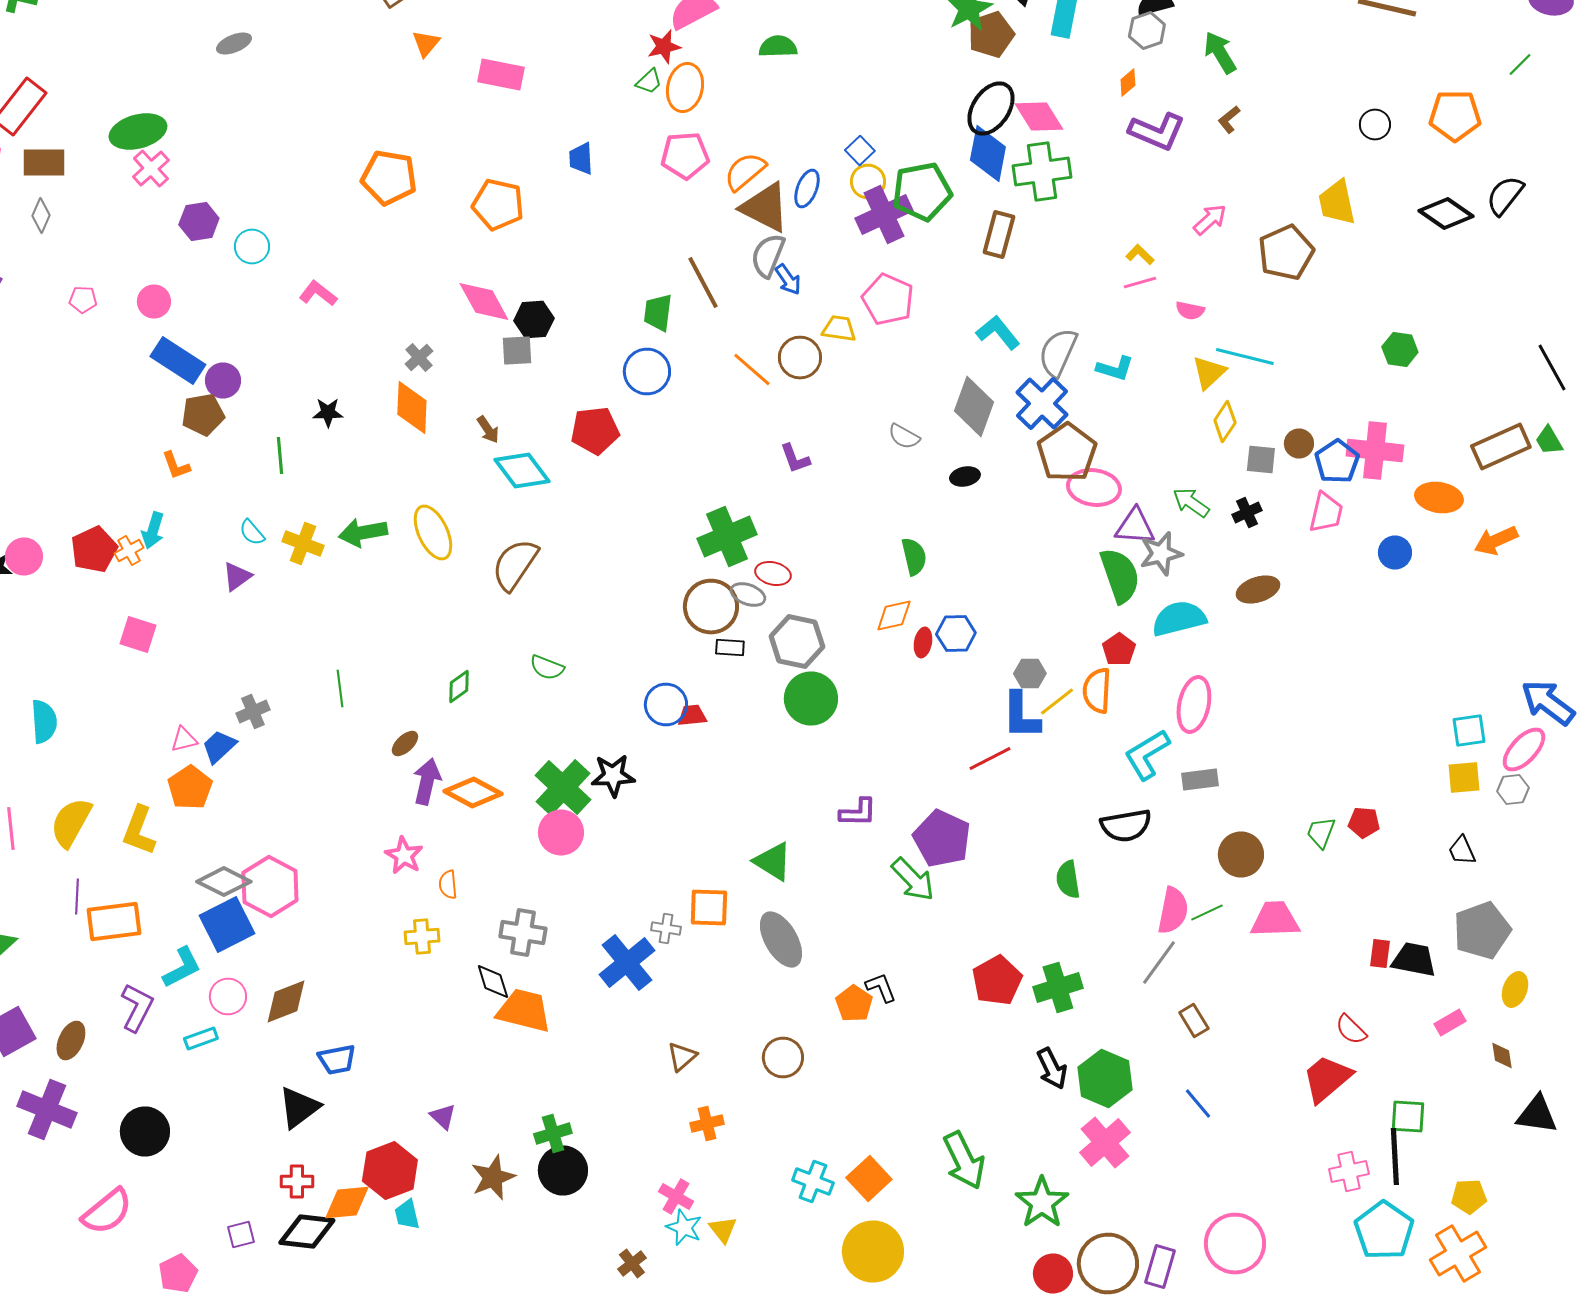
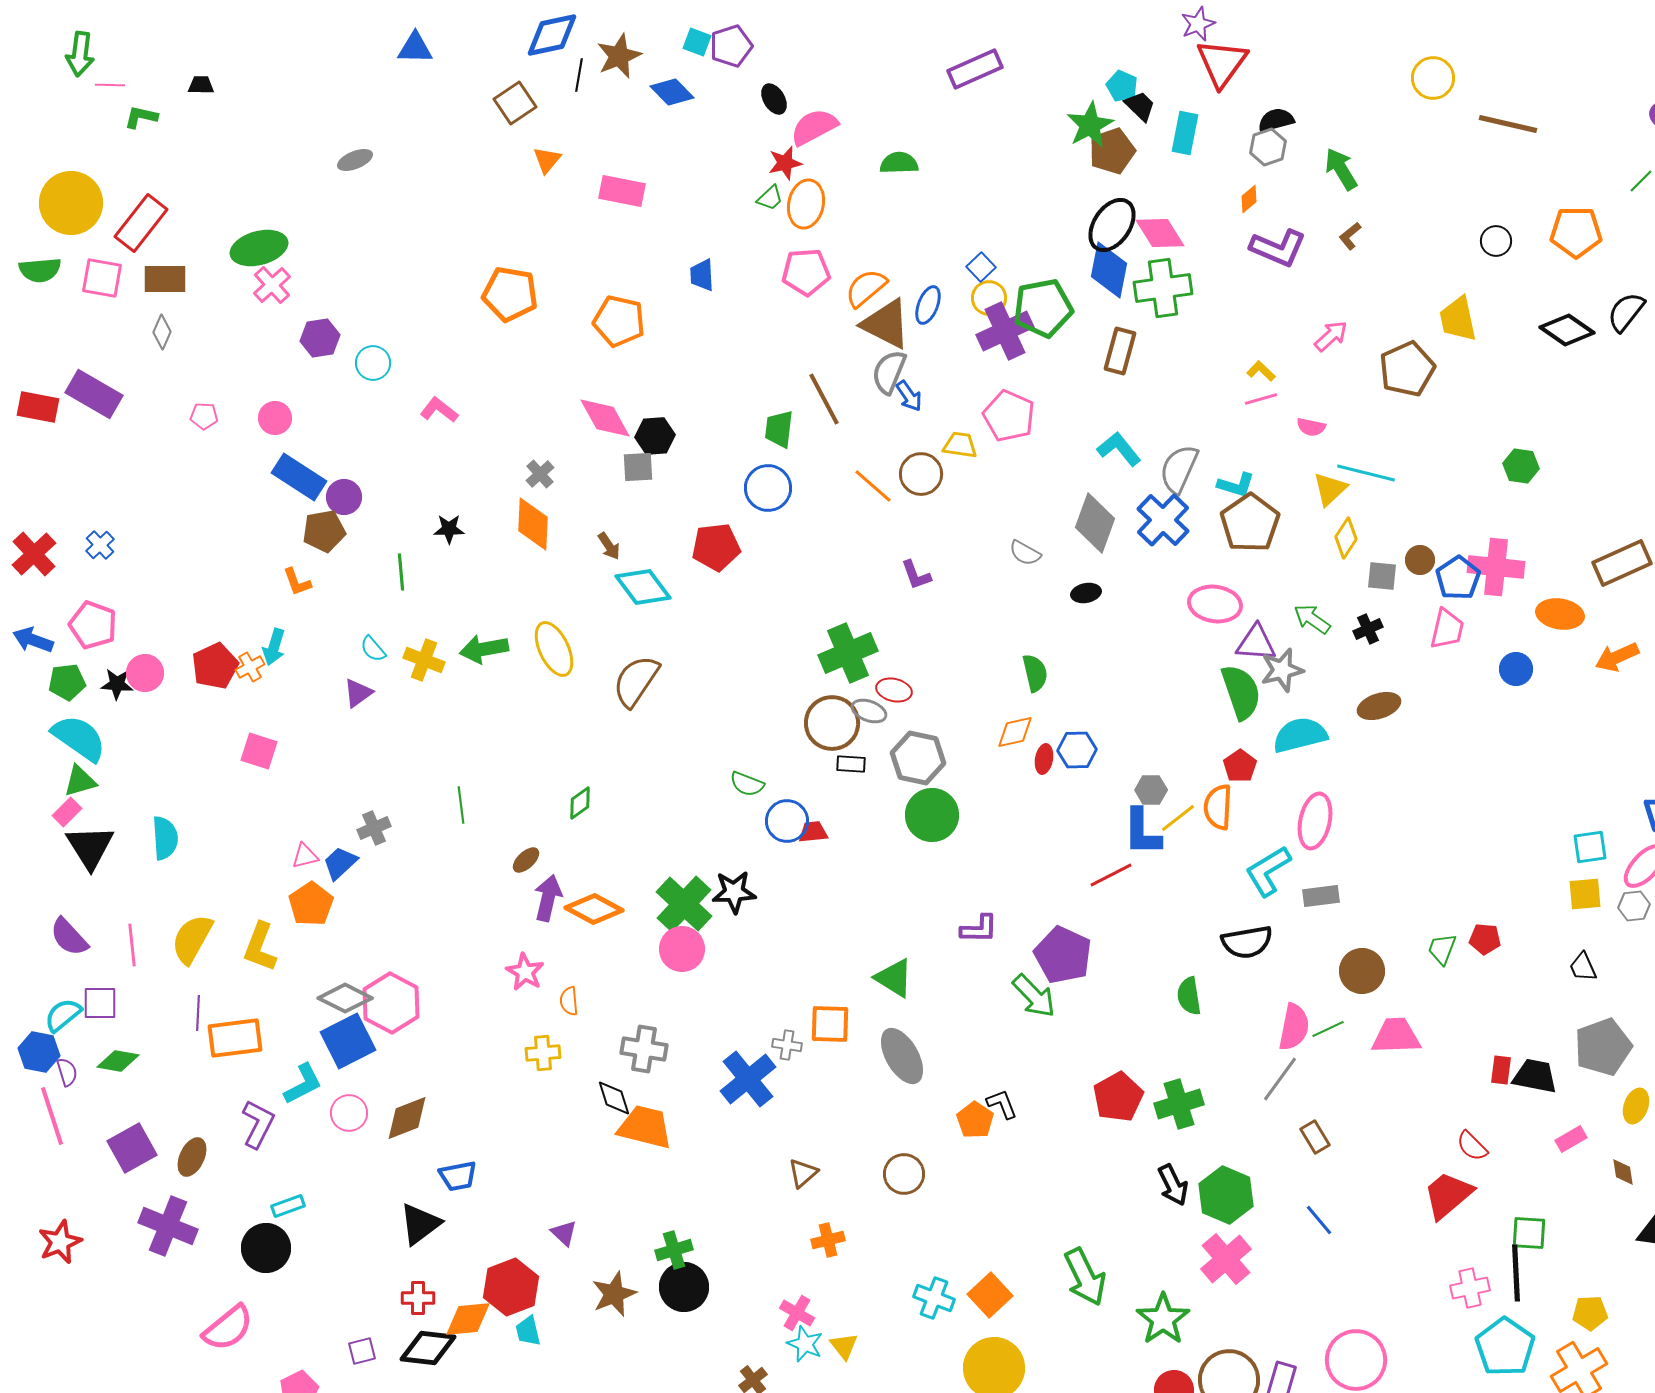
brown pentagon: (1067, 452) -> (1250, 523), moved
green semicircle: (547, 668) -> (747, 784), moved
cyan rectangle: (201, 1038) -> (288, 1206), moved

